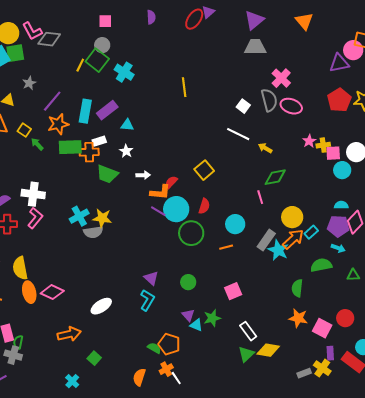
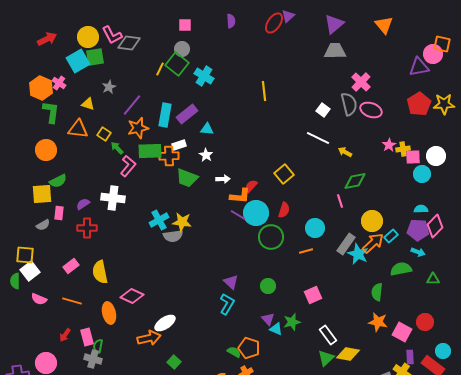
pink L-shape: (35, 218) -> (128, 166), moved
orange ellipse: (29, 292) -> (109, 313), moved
white ellipse: (101, 306) -> (165, 323), moved

